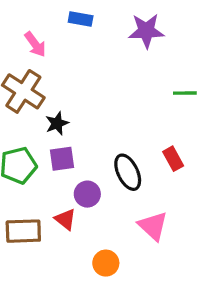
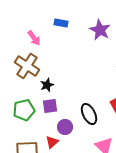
purple star: (146, 31) -> (100, 30), turned 30
red triangle: (65, 219) -> (52, 142), turned 40

